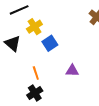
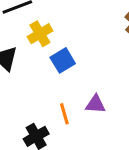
orange line: (36, 73) -> (64, 114), moved

